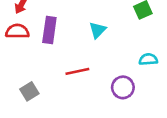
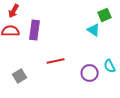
cyan triangle: (97, 30) -> (94, 30), moved, turned -40
cyan semicircle: (148, 59) -> (110, 66), moved, turned -112

